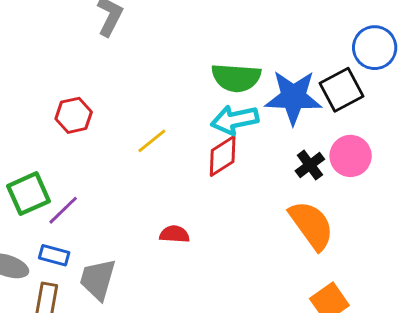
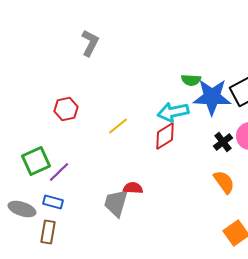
green semicircle: (236, 78) -> (191, 80), moved, size x0.6
orange semicircle: (311, 225) -> (224, 182), size x0.7
gray trapezoid: (98, 279) -> (116, 203), moved

